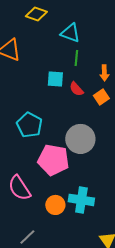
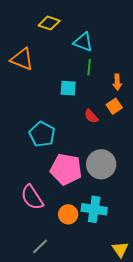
red semicircle: (76, 89) -> (91, 116), moved
gray circle: (80, 139) -> (101, 164), moved

